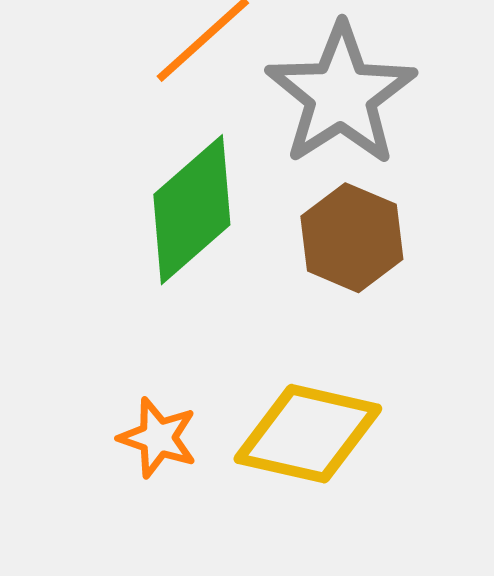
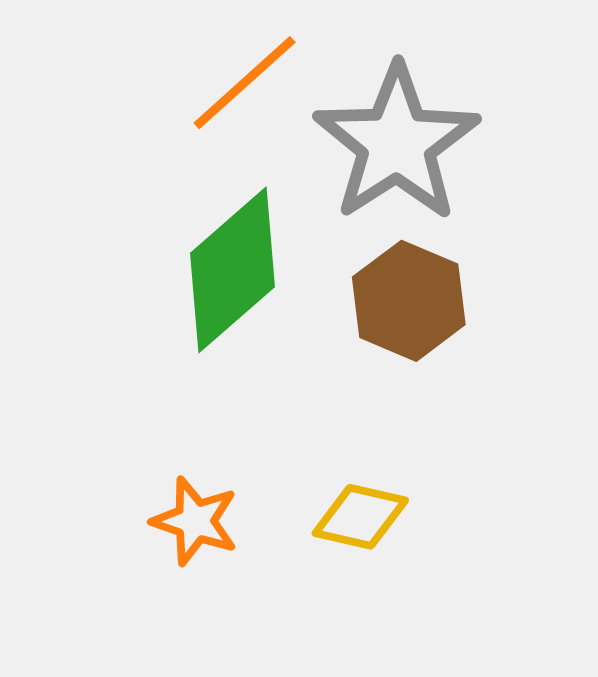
yellow diamond: (308, 434) -> (360, 517), size x0.6

